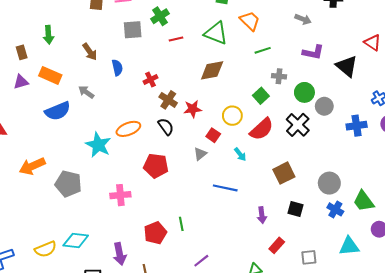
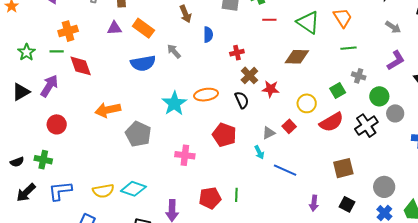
purple L-shape: (313, 52) -> (396, 60), turned -55
red square: (213, 135) -> (289, 126), moved
cyan arrow: (240, 154) -> (259, 152), moved

